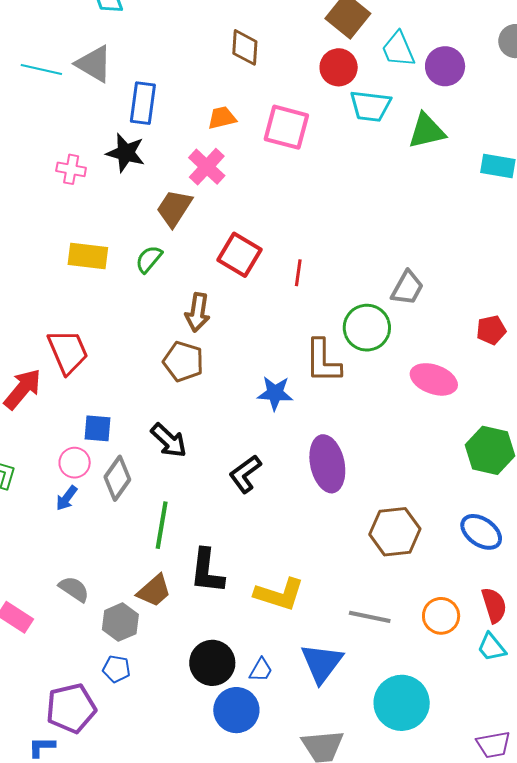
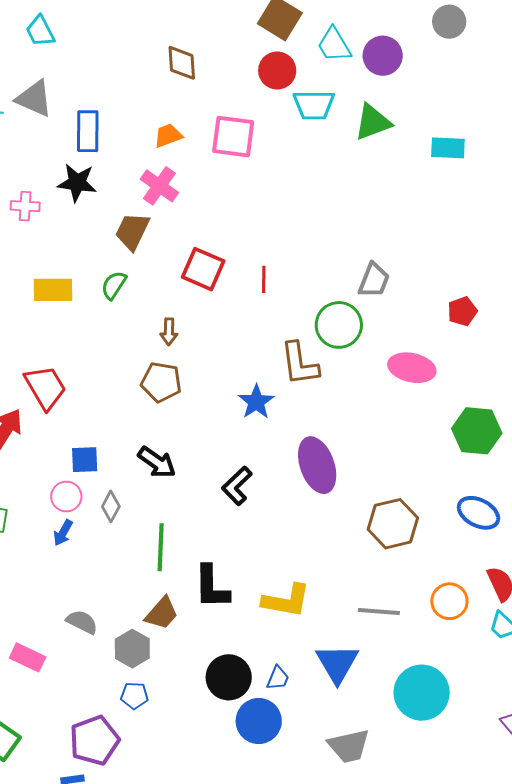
brown arrow: (198, 312) -> (169, 332), size x0.7
blue star: (275, 393) -> (256, 402), turned -30
gray diamond: (117, 478) -> (111, 506), size x0.7

